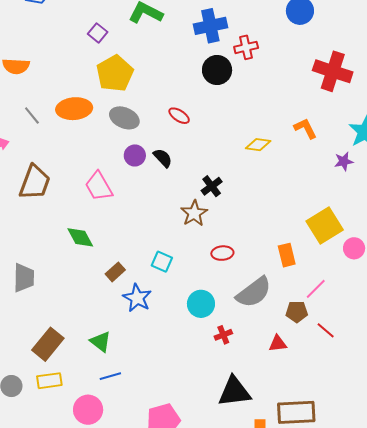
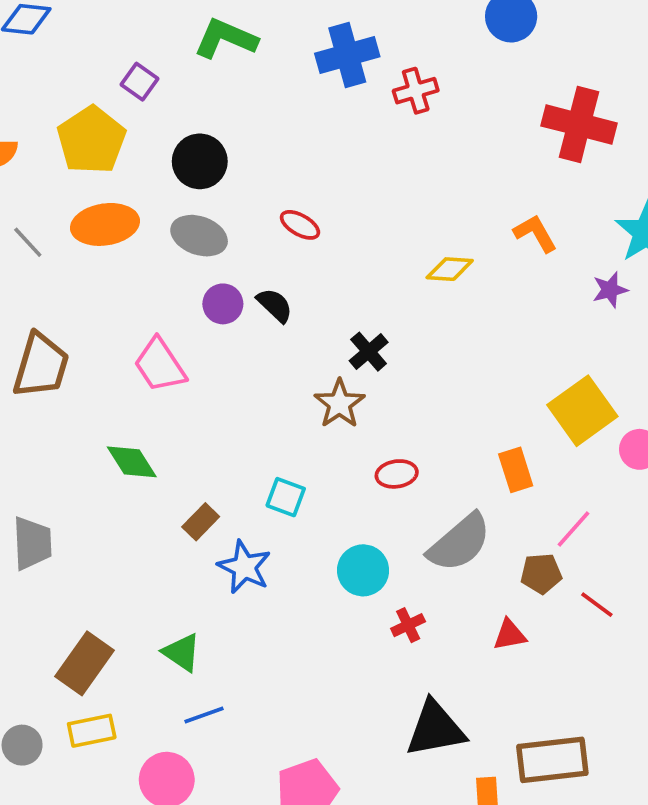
black circle: (217, 70) -> (200, 161), moved
yellow pentagon: (115, 73) -> (91, 140), moved

